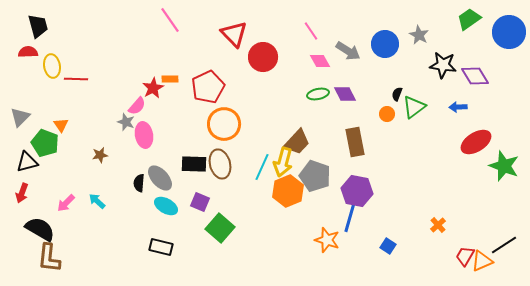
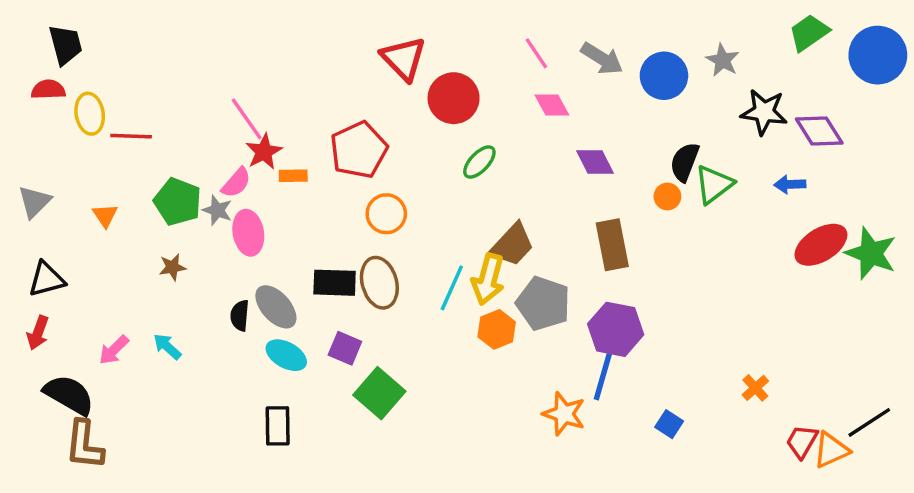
pink line: (170, 20) -> (247, 119), moved
gray arrow: (348, 51) -> (602, 59), moved
orange rectangle: (170, 79) -> (293, 176), moved
green ellipse: (318, 94) -> (479, 162), moved, turned -35
black semicircle: (397, 94) -> (685, 162), size x1.6
orange circle: (224, 124) -> (386, 214), size x0.7
green pentagon: (45, 143) -> (178, 202), moved
green star: (504, 166) -> (871, 253), moved
orange hexagon: (288, 191) -> (497, 329), size x0.7
black rectangle: (161, 247) -> (278, 426), turned 75

